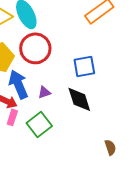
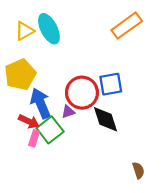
red circle: (35, 48) -> (82, 93), moved
green square: (39, 124) -> (50, 130), moved

